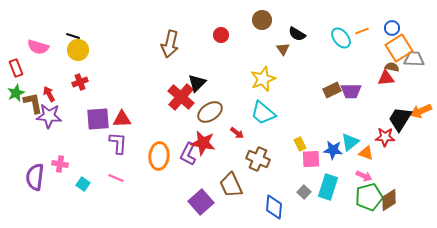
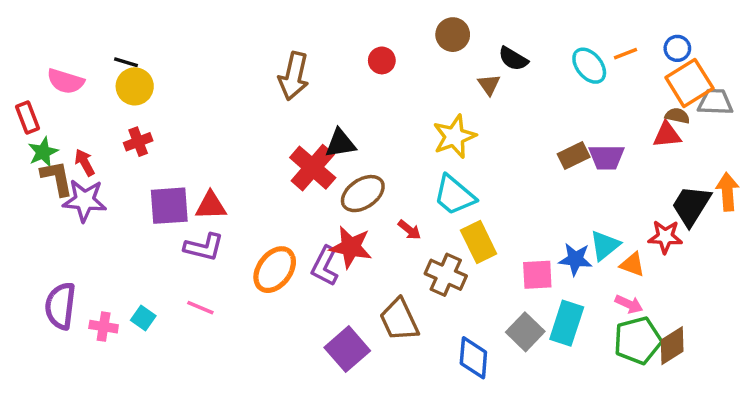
black triangle: (197, 83) -> (340, 143), turned 36
green star: (16, 93) -> (43, 152), moved
orange arrow: (421, 111) -> (727, 192), turned 110
purple L-shape: (118, 143) -> (204, 247), turned 100
yellow rectangle: (300, 144) -> (479, 242), moved, size x1.6
orange ellipse: (159, 156) -> (275, 270), turned 32
pink cross: (60, 164) -> (104, 327), moved
gray square: (304, 192) -> (525, 332), size x1.5

